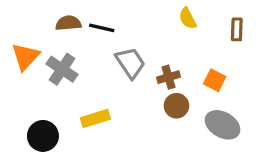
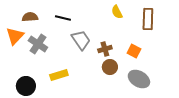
brown semicircle: (68, 23) -> (30, 17), moved
brown rectangle: (237, 29) -> (148, 19), size x1.5

